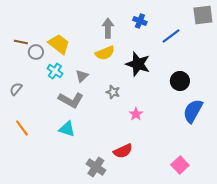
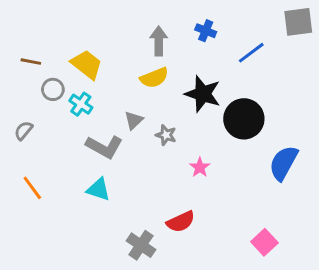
gray circle: (36, 52) -> (53, 89), moved
gray triangle: (82, 76) -> (134, 120), moved
black circle: (180, 81) -> (244, 119), moved, size x1.4

